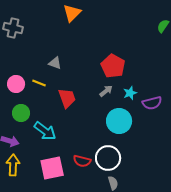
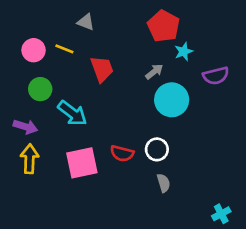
gray arrow: (106, 91) -> (154, 72), moved
cyan star: (130, 93) -> (184, 52), moved
white circle: (108, 158) -> (157, 149), size x0.7

